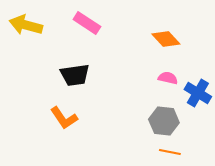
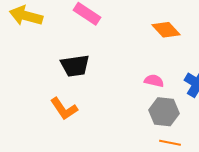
pink semicircle: (168, 78) -> (154, 81), moved

